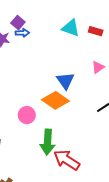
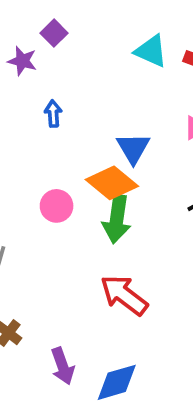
blue arrow: (22, 33) -> (53, 114), moved, turned -96
green arrow: (48, 142) -> (117, 219), moved

